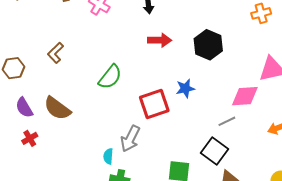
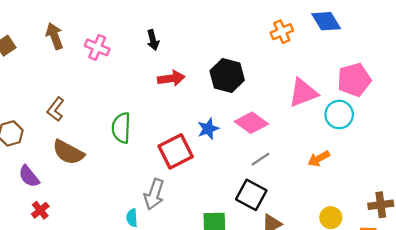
green semicircle: (110, 77) -> (121, 128), turned 152
pink diamond: (245, 96) -> (251, 123), moved, turned 48
brown semicircle: (57, 108) -> (68, 152), moved

